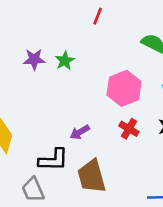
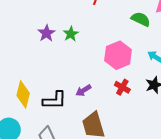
purple star: (34, 59) -> (47, 33), turned -30
black L-shape: (53, 160) -> (55, 100), moved

